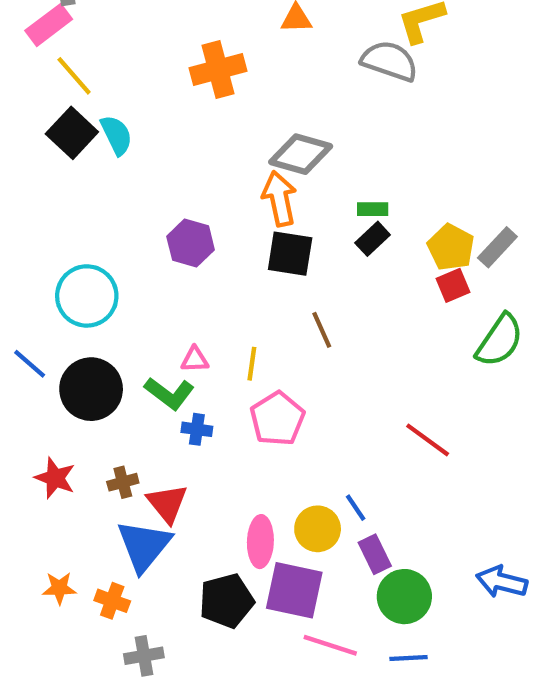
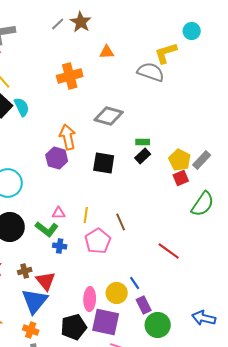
orange arrow: (279, 199) -> (68, 137), moved
brown line: (322, 330) -> (121, 222), moved
orange cross: (112, 601) -> (31, 330), moved

